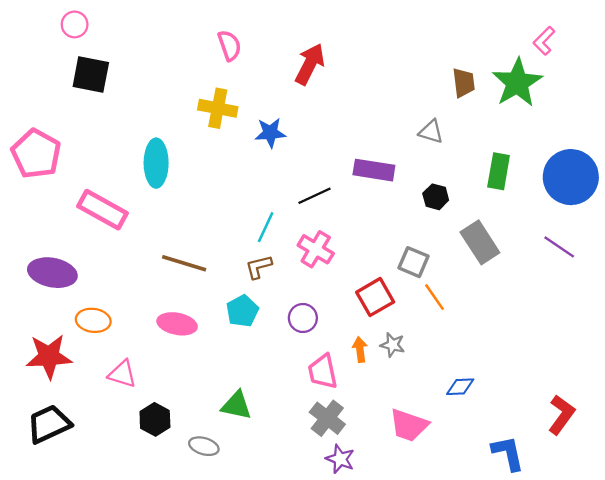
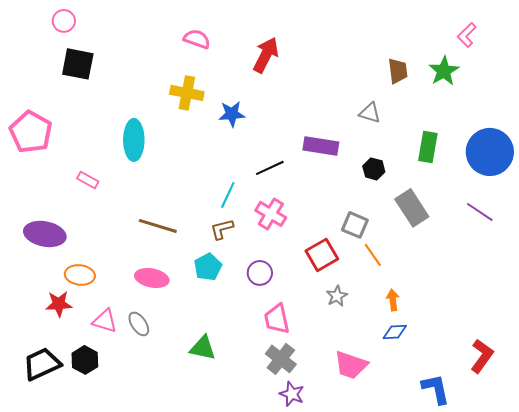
pink semicircle: (229, 45) -> (197, 39), turned -52
green star: (517, 83) -> (444, 71), size x0.7
pink rectangle: (103, 210) -> (88, 180), size x0.5
gray star: (393, 345) -> (337, 296), turned 30
orange arrow: (360, 349) -> (393, 300), moved
red star: (49, 356) -> (59, 304), moved, size x0.7
black hexagon: (155, 419) -> (85, 360), moved
gray ellipse: (204, 446) -> (139, 324), moved, turned 40

